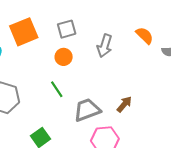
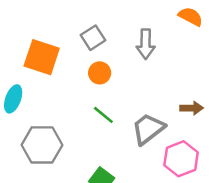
orange square: (24, 32) -> (42, 57), turned -32
brown arrow: (124, 104) -> (191, 108), turned 66

